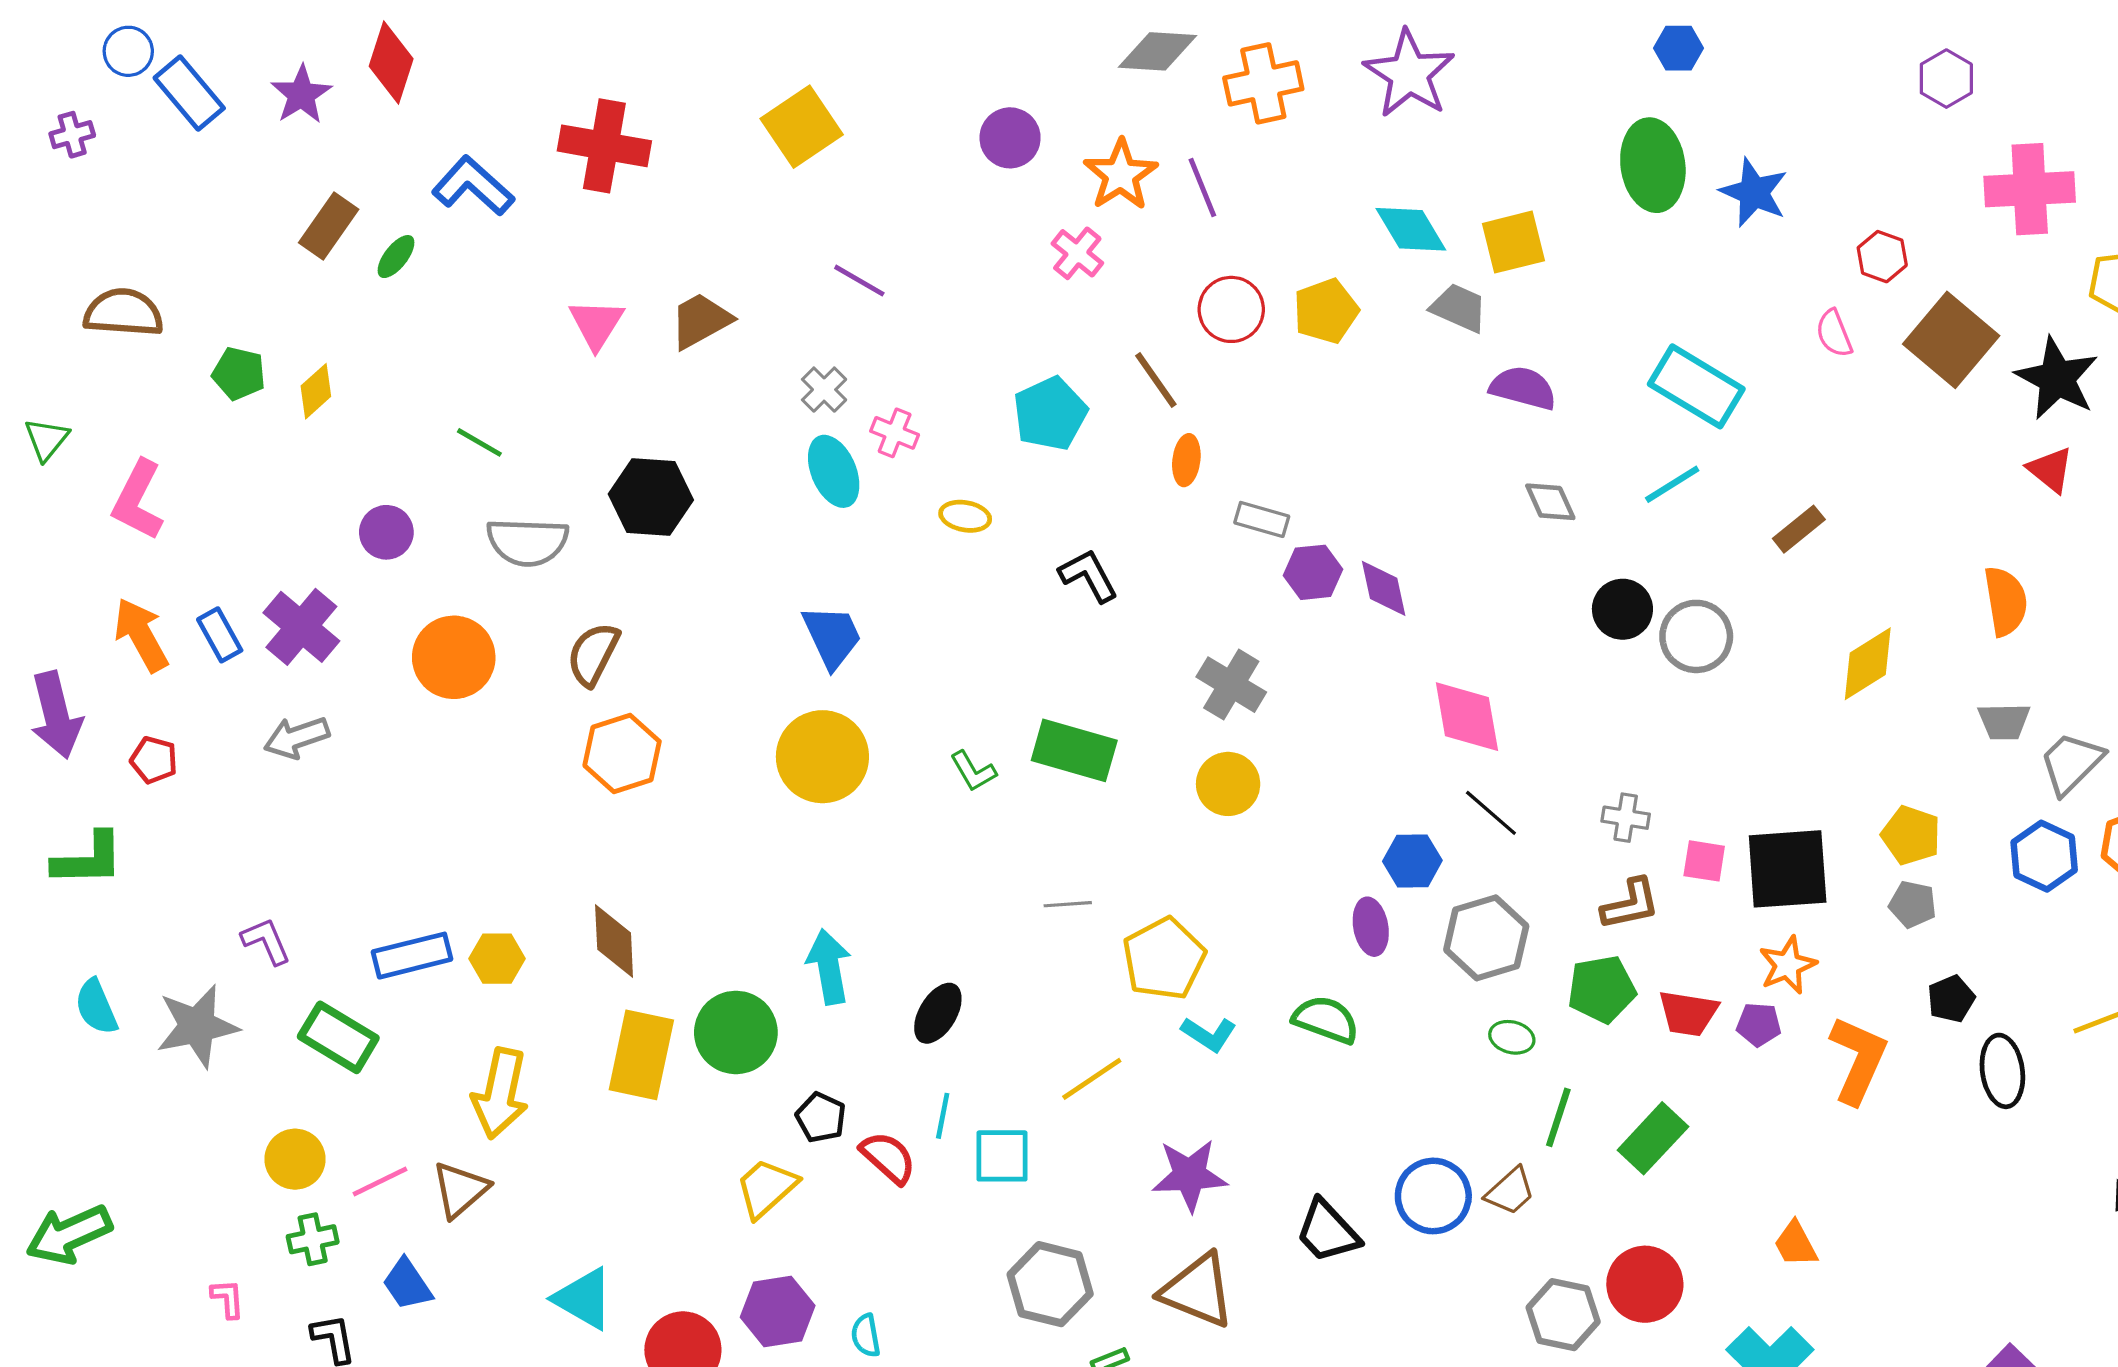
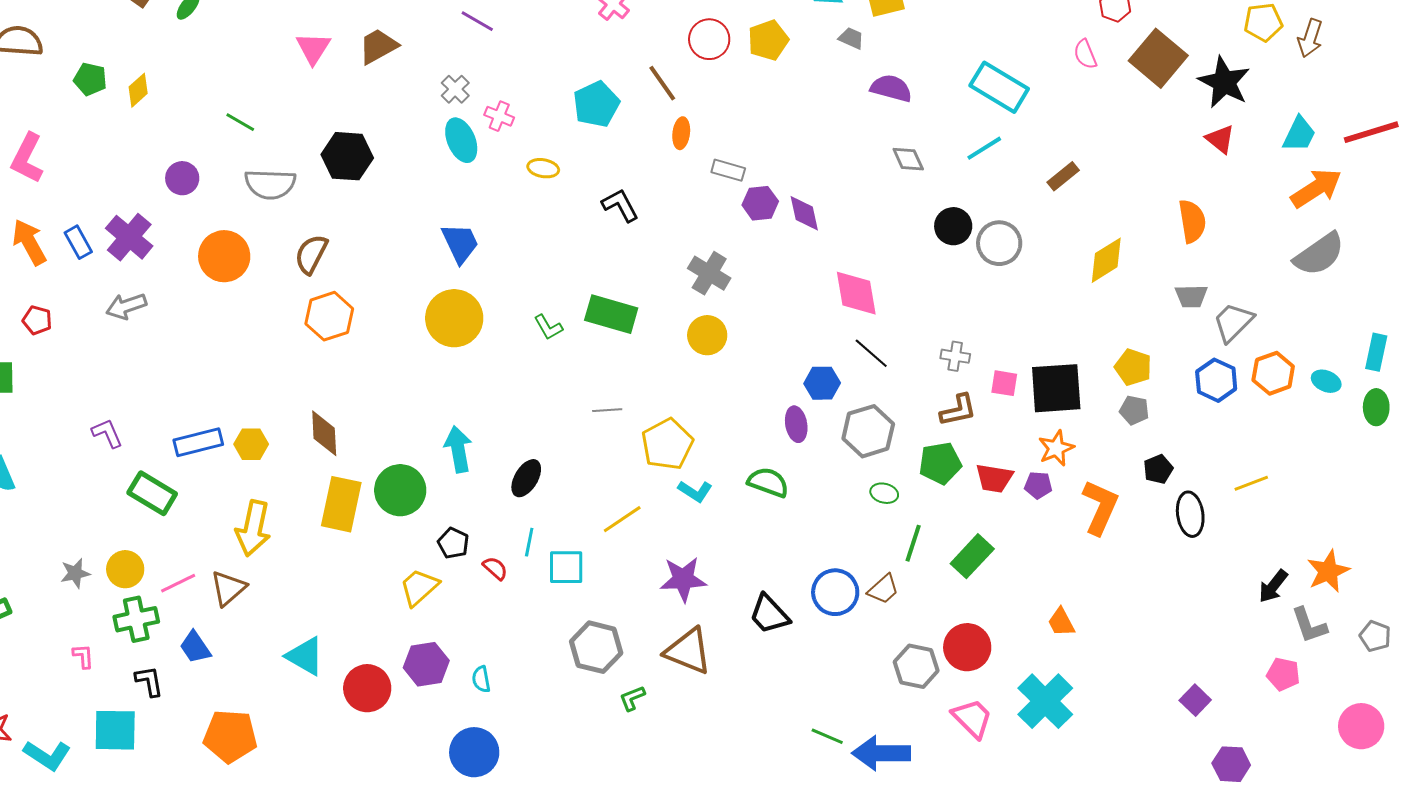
gray trapezoid: (1459, 308) -> (851, 38), size x0.7
gray star: (197, 1026) -> (75, 573), moved, size x0.6
red semicircle: (888, 1158) -> (495, 568), size x0.7
green cross: (313, 1239) -> (136, 619), size x1.4

